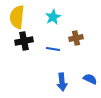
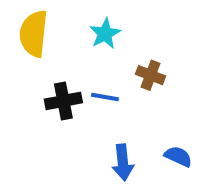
brown cross: (76, 38) -> (151, 75), turned 32
black cross: (24, 41) -> (63, 101), moved

